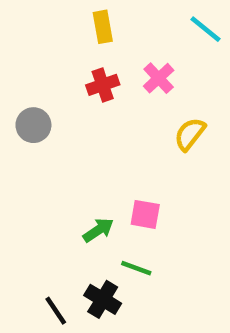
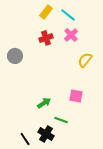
yellow rectangle: (103, 27) -> (46, 12), turned 48
cyan line: (205, 29) -> (68, 15), moved
pink square: (145, 214) -> (76, 96), moved

